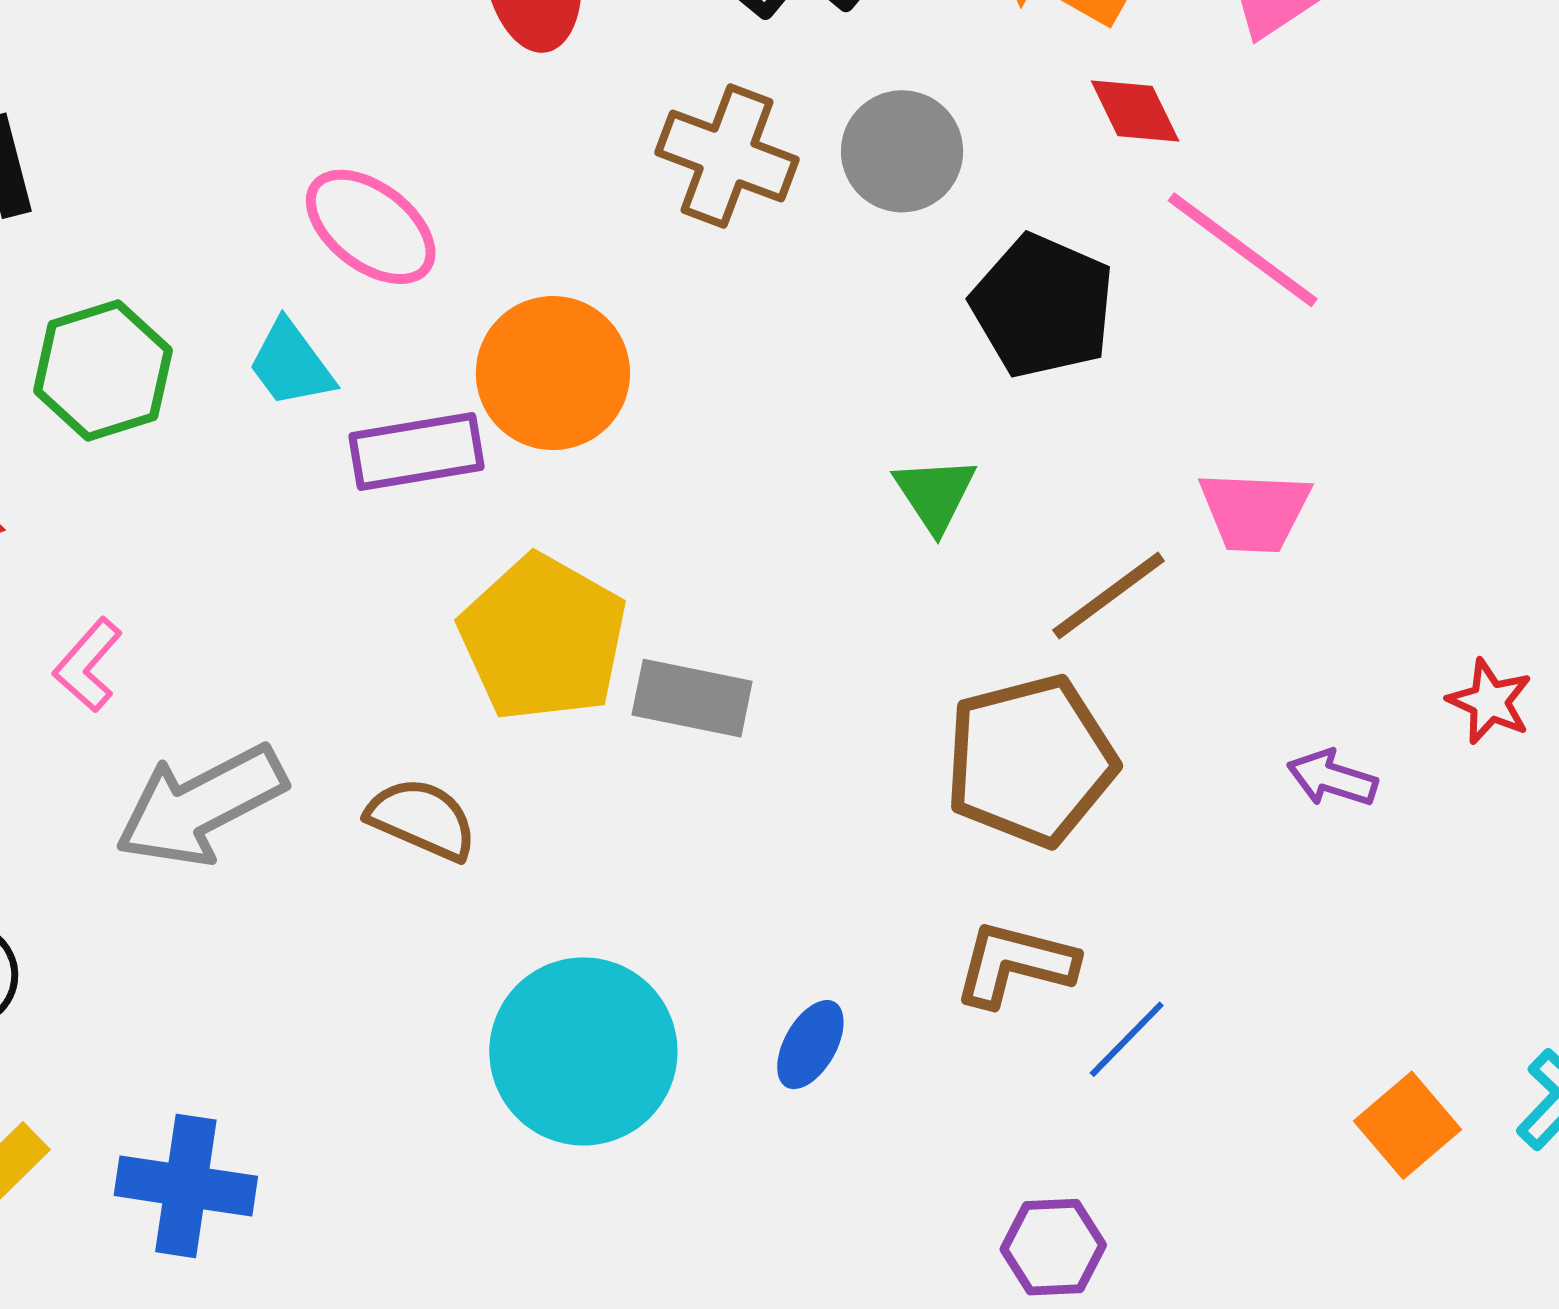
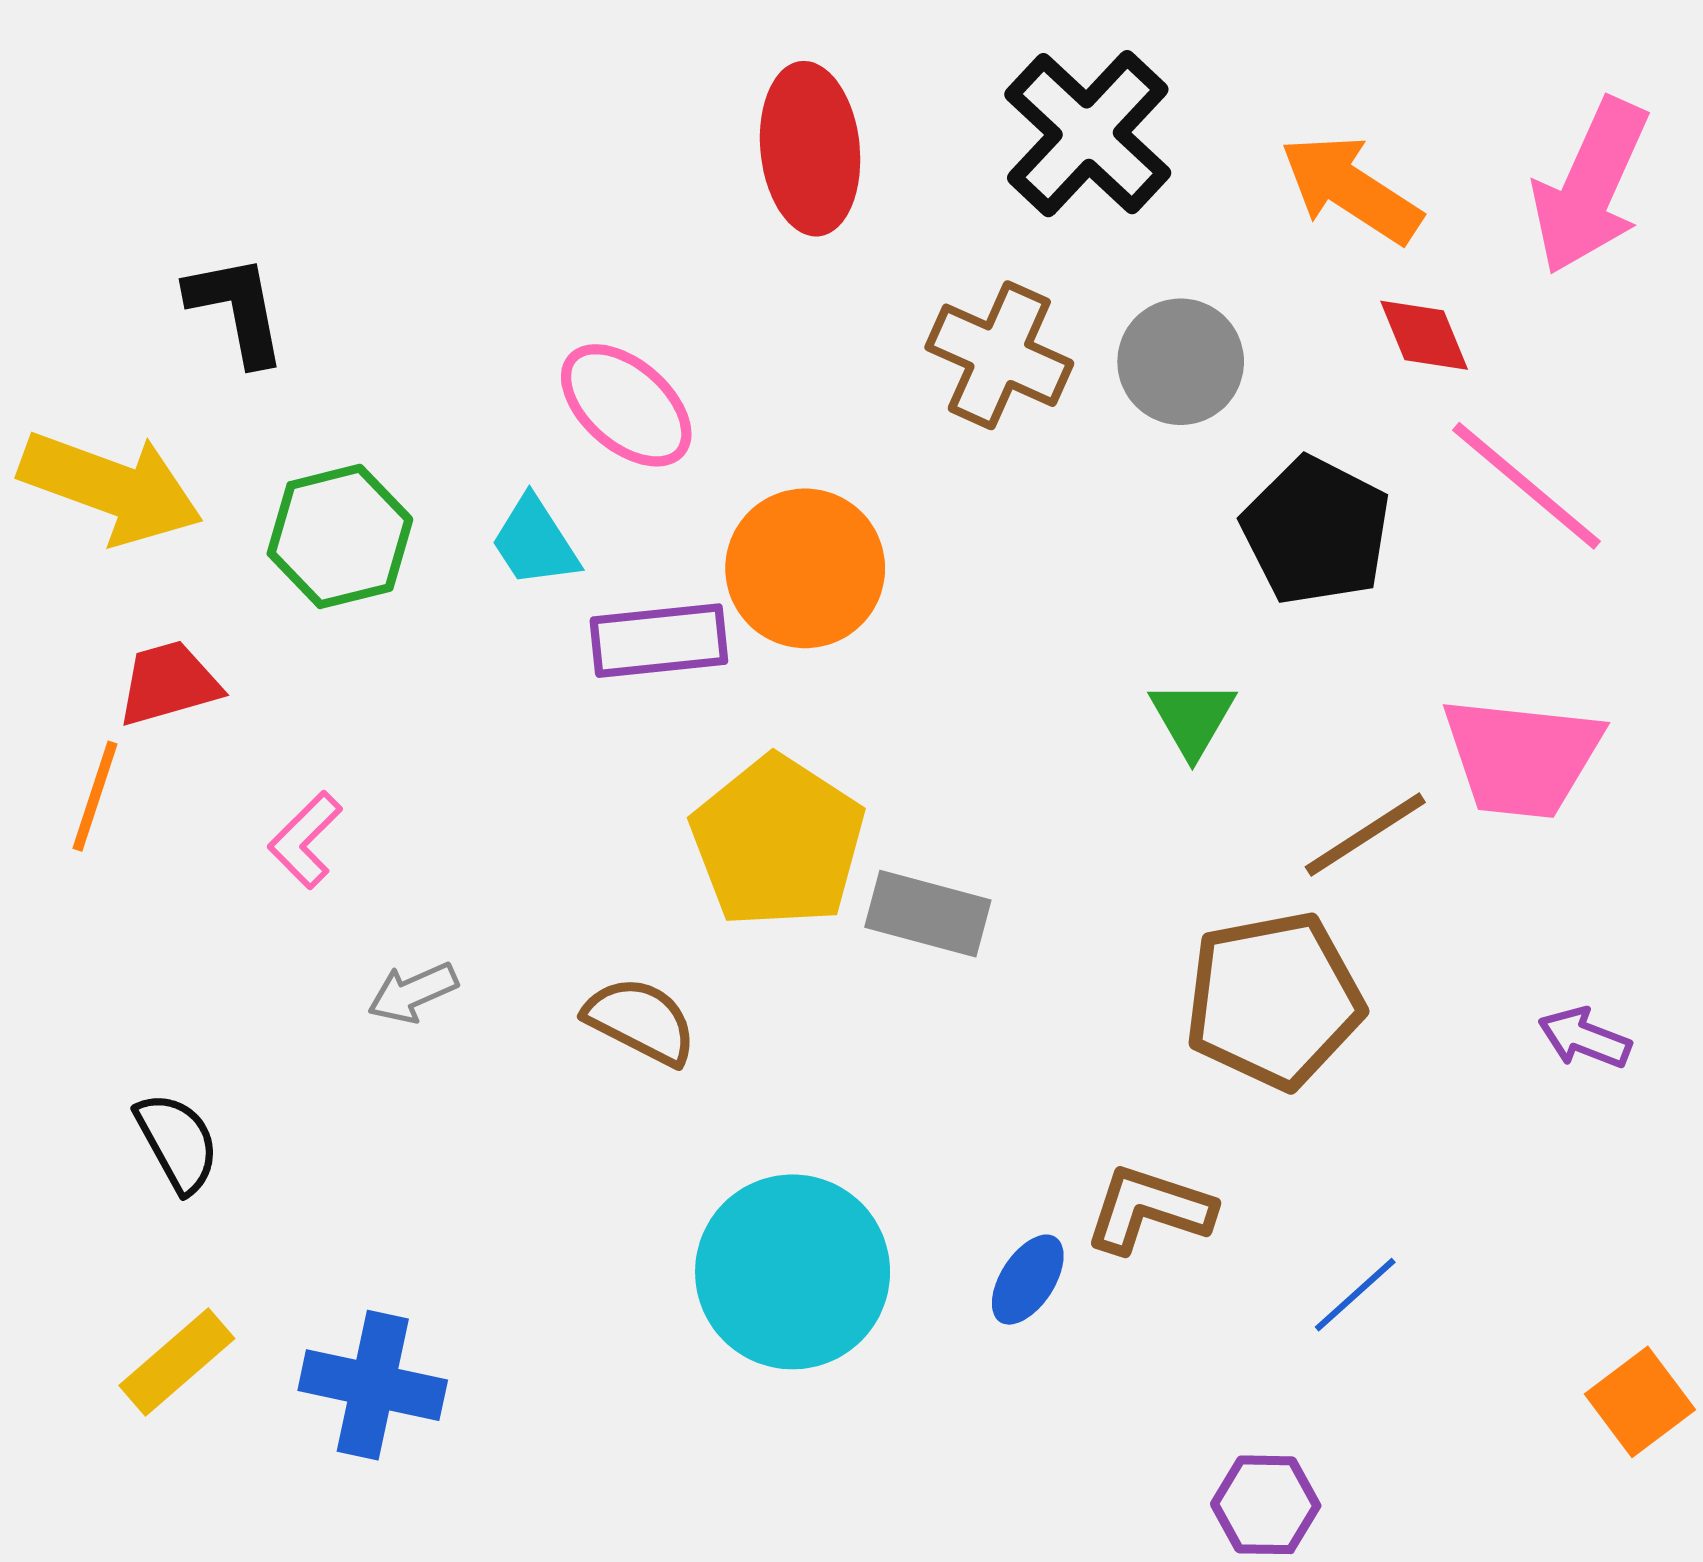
pink trapezoid: (1255, 511) -> (1522, 757), size x1.4
gray arrow: (201, 805) -> (413, 993), size x0.5
brown L-shape: (1015, 964) -> (1149, 1209), moved

